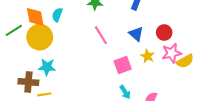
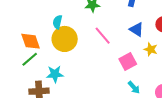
orange diamond: (35, 17) -> (31, 41), moved
green line: (14, 30) -> (30, 59), moved
yellow circle: (40, 37) -> (65, 39), moved

